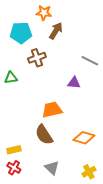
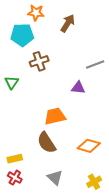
orange star: (44, 13) -> (36, 13), moved
brown arrow: (56, 31) -> (68, 23), moved
gray line: (90, 61) -> (95, 64), turned -48
green triangle: (11, 78) -> (12, 82), turned -48

